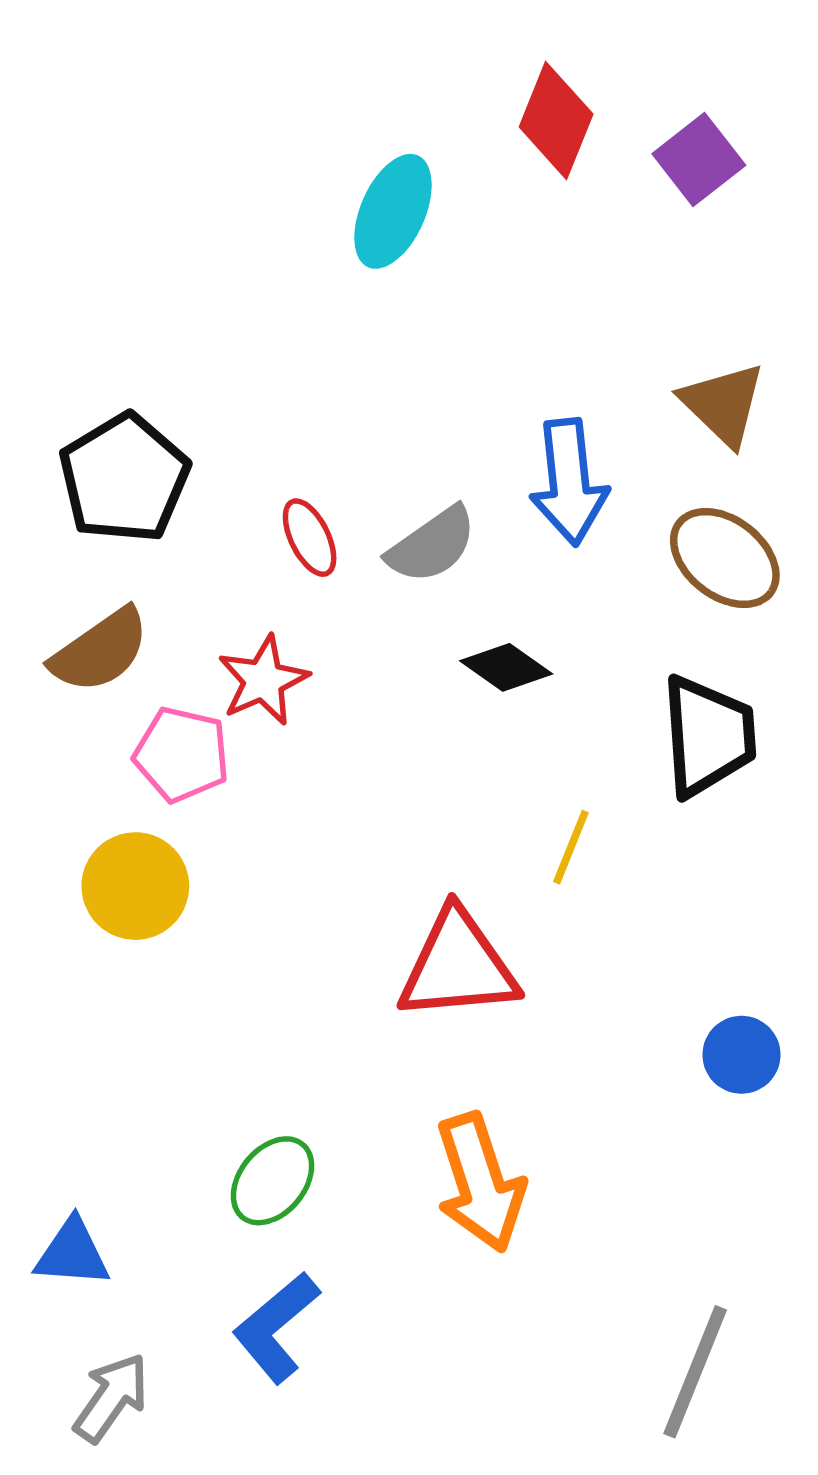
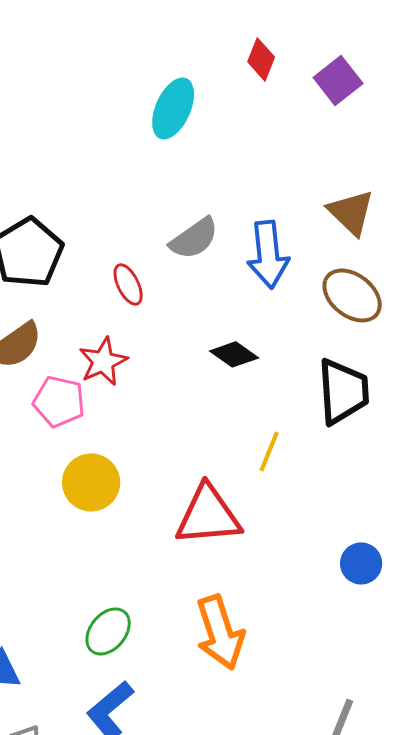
red diamond: (556, 120) -> (261, 59), size x0.7
gray semicircle: (432, 545) -> (194, 238), moved
yellow circle: (135, 886) -> (91, 482), moved

